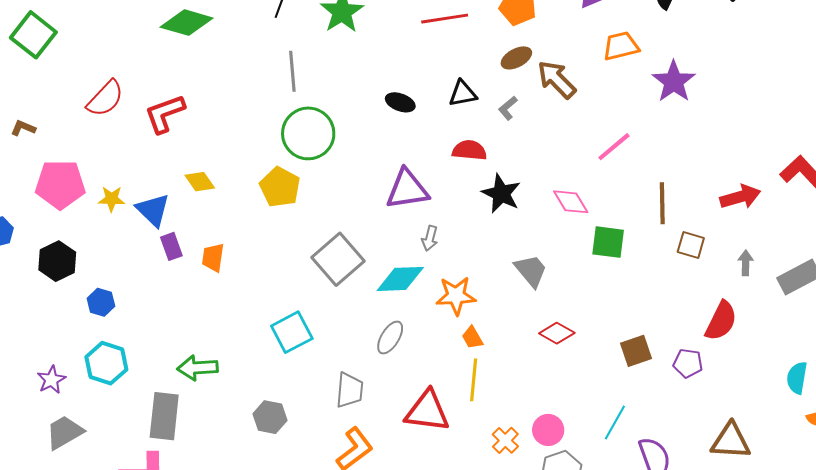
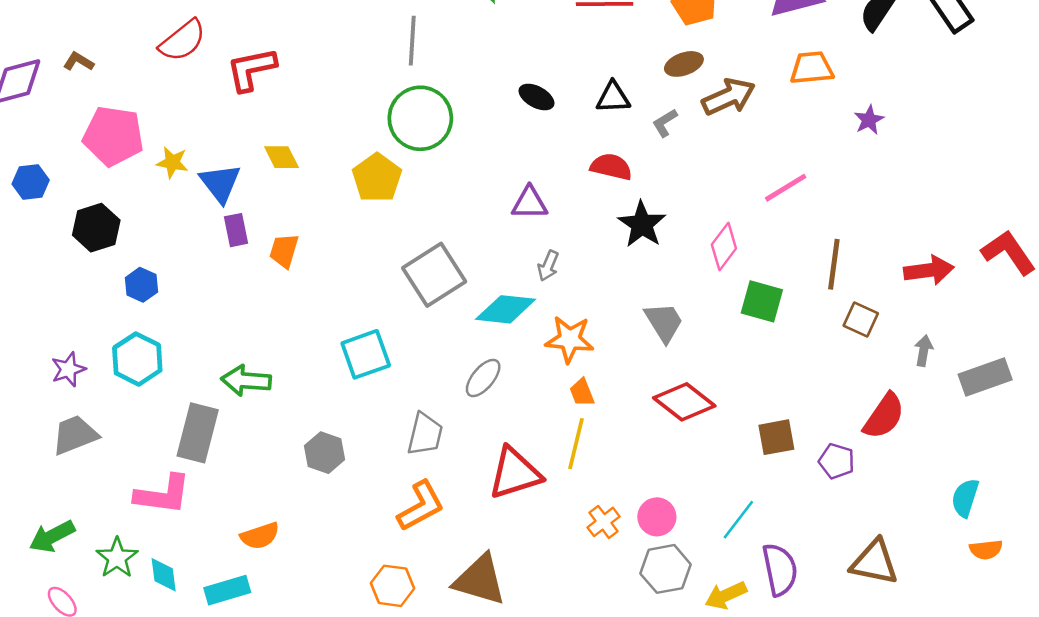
brown arrow: (557, 79) -> (729, 97), turned 102
purple star: (674, 82) -> (869, 120), size x0.6
purple triangle: (407, 189) -> (530, 203), size x0.7
pink diamond: (571, 202) -> (724, 246), turned 60
red diamond: (557, 333) -> (684, 402), size x1.4
red triangle: (427, 411) -> (515, 473), turned -33

